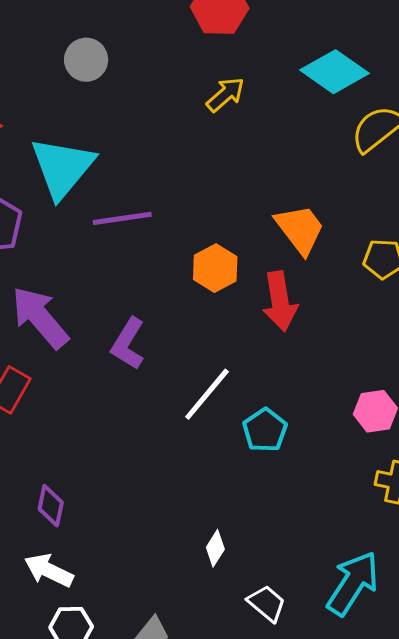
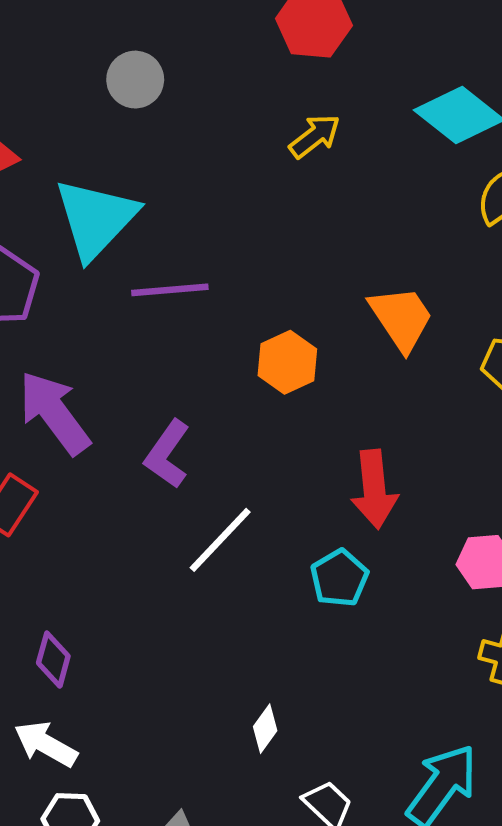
red arrow: (280, 301) -> (374, 489), moved
white line: (207, 394) -> (220, 540), moved

